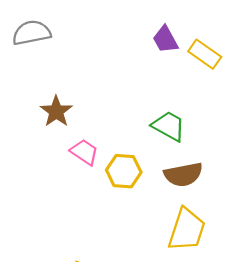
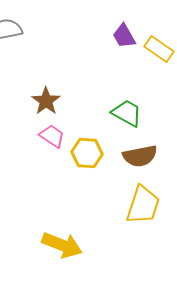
brown star: (56, 111) -> (46, 101), moved

